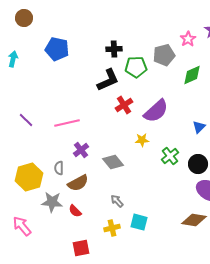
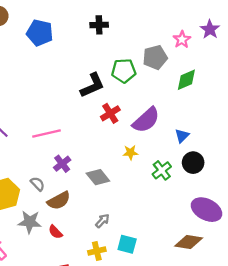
blue pentagon: (57, 49) -> (40, 33), moved
black cross: (114, 49) -> (99, 25), moved
blue triangle: (199, 127) -> (182, 136), moved
black circle: (198, 164) -> (193, 163), moved
gray semicircle: (59, 168) -> (38, 184), turned 136
gray arrow: (117, 201) -> (102, 221), turned 88

